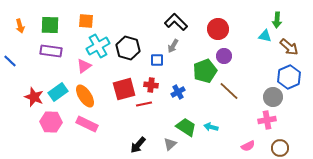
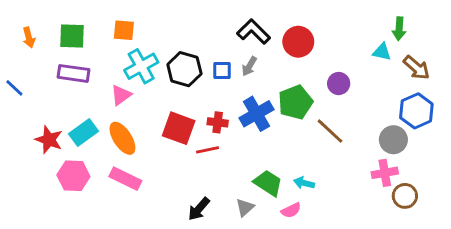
red circle: (218, 29) -> (298, 42), moved
purple circle: (224, 56) -> (339, 84), moved
blue square: (157, 60) -> (222, 71), moved
red square: (124, 89) -> (179, 128), turned 35
blue cross: (178, 92) -> (256, 114), moved, size x1.6
pink semicircle: (248, 146) -> (291, 210), moved
brown circle: (280, 148) -> (405, 196), moved

